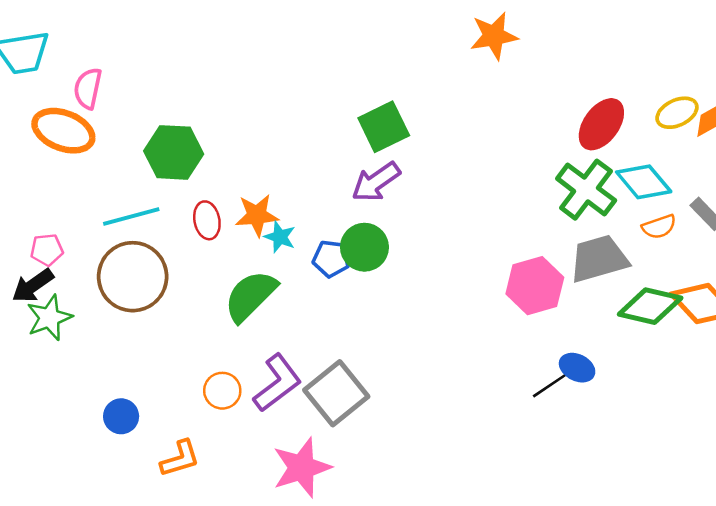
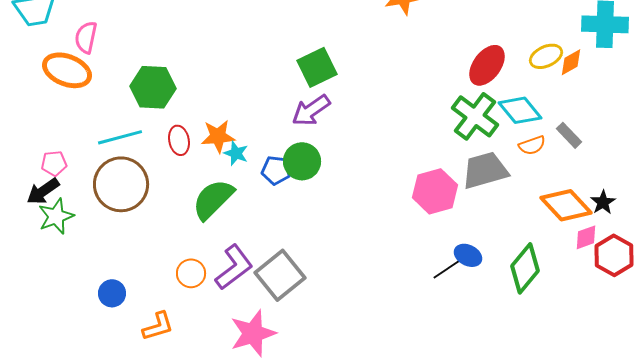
green diamond: (650, 306) -> (525, 268), moved, turned -63

